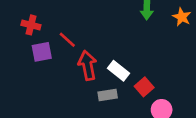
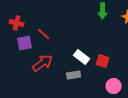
red arrow: (88, 65) -> (43, 63), moved, turned 65
red square: (144, 87) -> (103, 61), moved, turned -32

